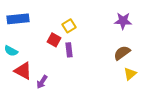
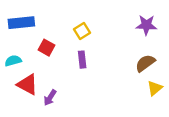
red square: (54, 40) -> (46, 48), moved
cyan semicircle: (11, 51) -> (13, 61), turned 136

